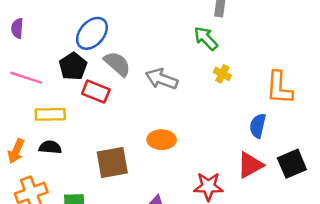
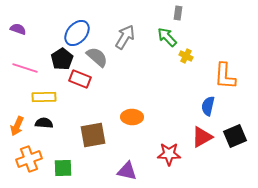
purple semicircle: (17, 28) -> (18, 29), turned 105
yellow cross: (222, 74) -> (186, 56), moved
gray arrow: (162, 79) -> (125, 37), moved, turned 100

